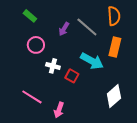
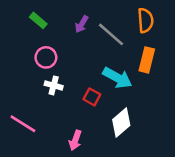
purple arrow: (64, 29) -> (82, 24), moved
white cross: (53, 66) -> (54, 85), moved
white diamond: (114, 96) -> (121, 122), moved
pink line: (32, 97) -> (23, 124), moved

